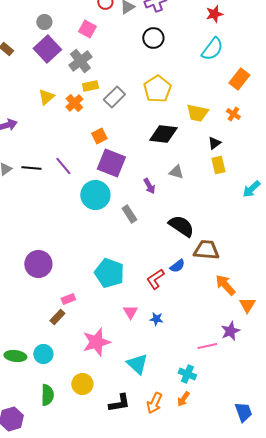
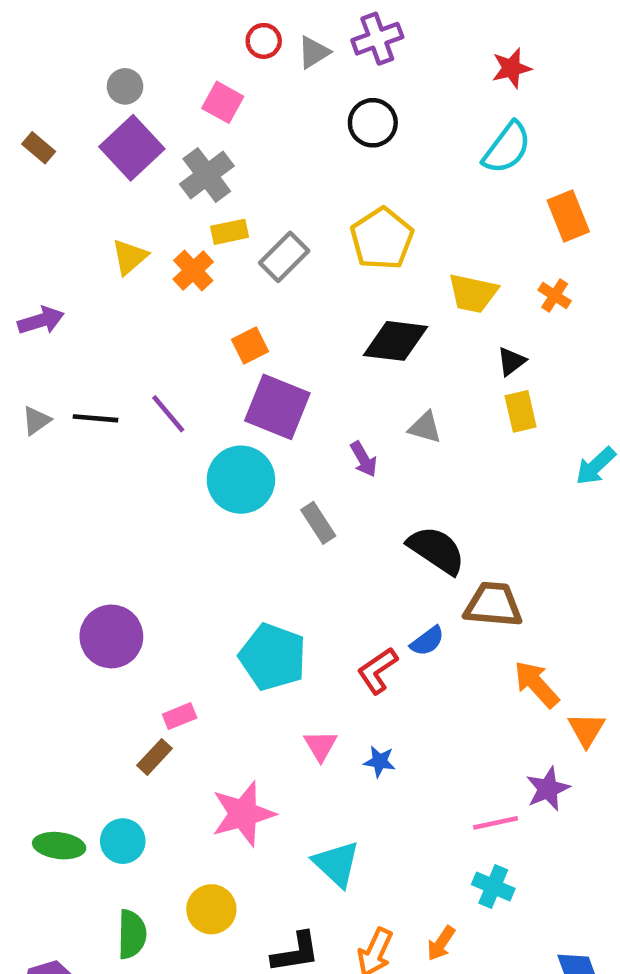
orange rectangle: (239, 79) -> (568, 216), turned -60
cyan cross: (187, 374) -> (493, 887), moved

